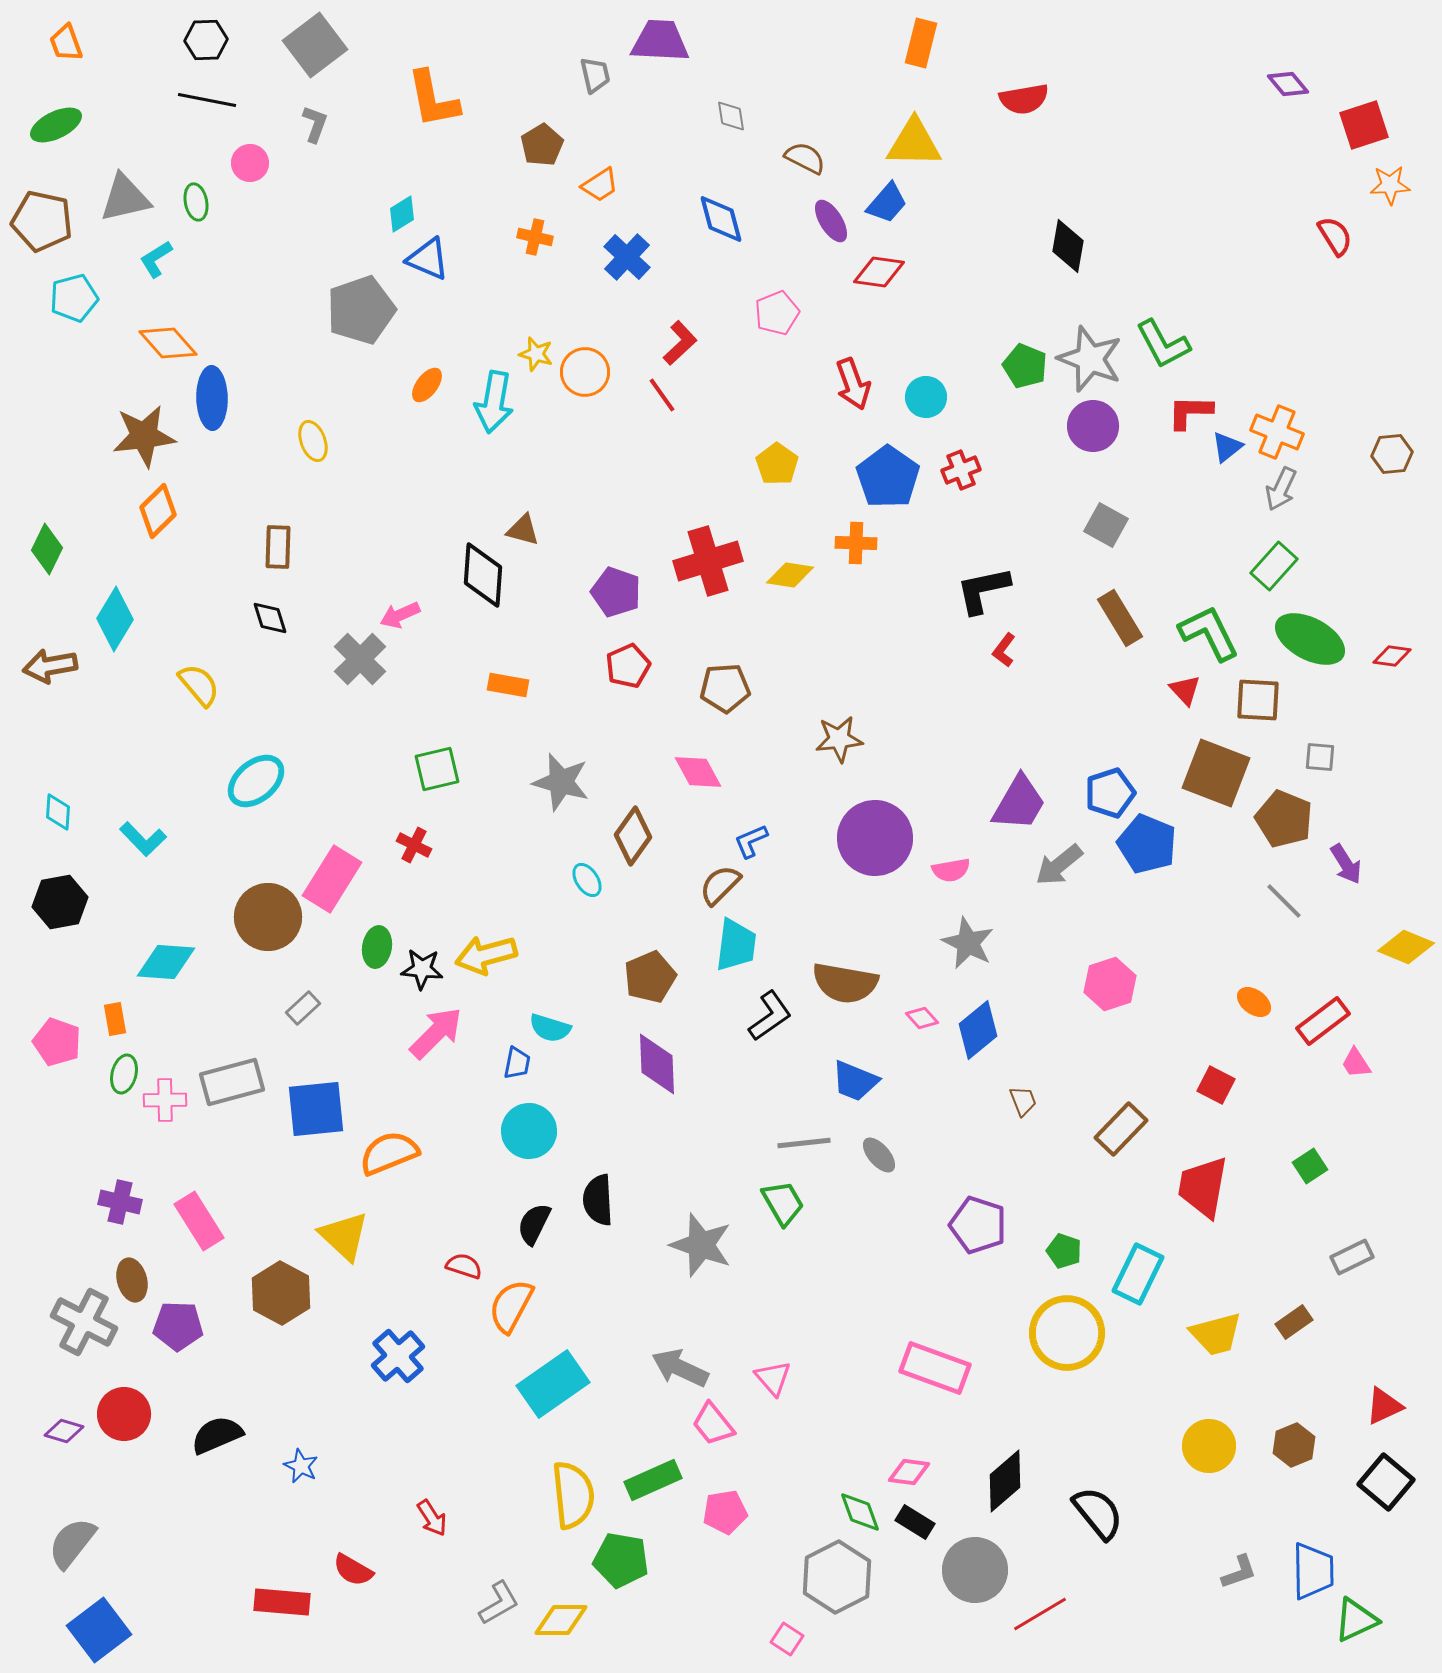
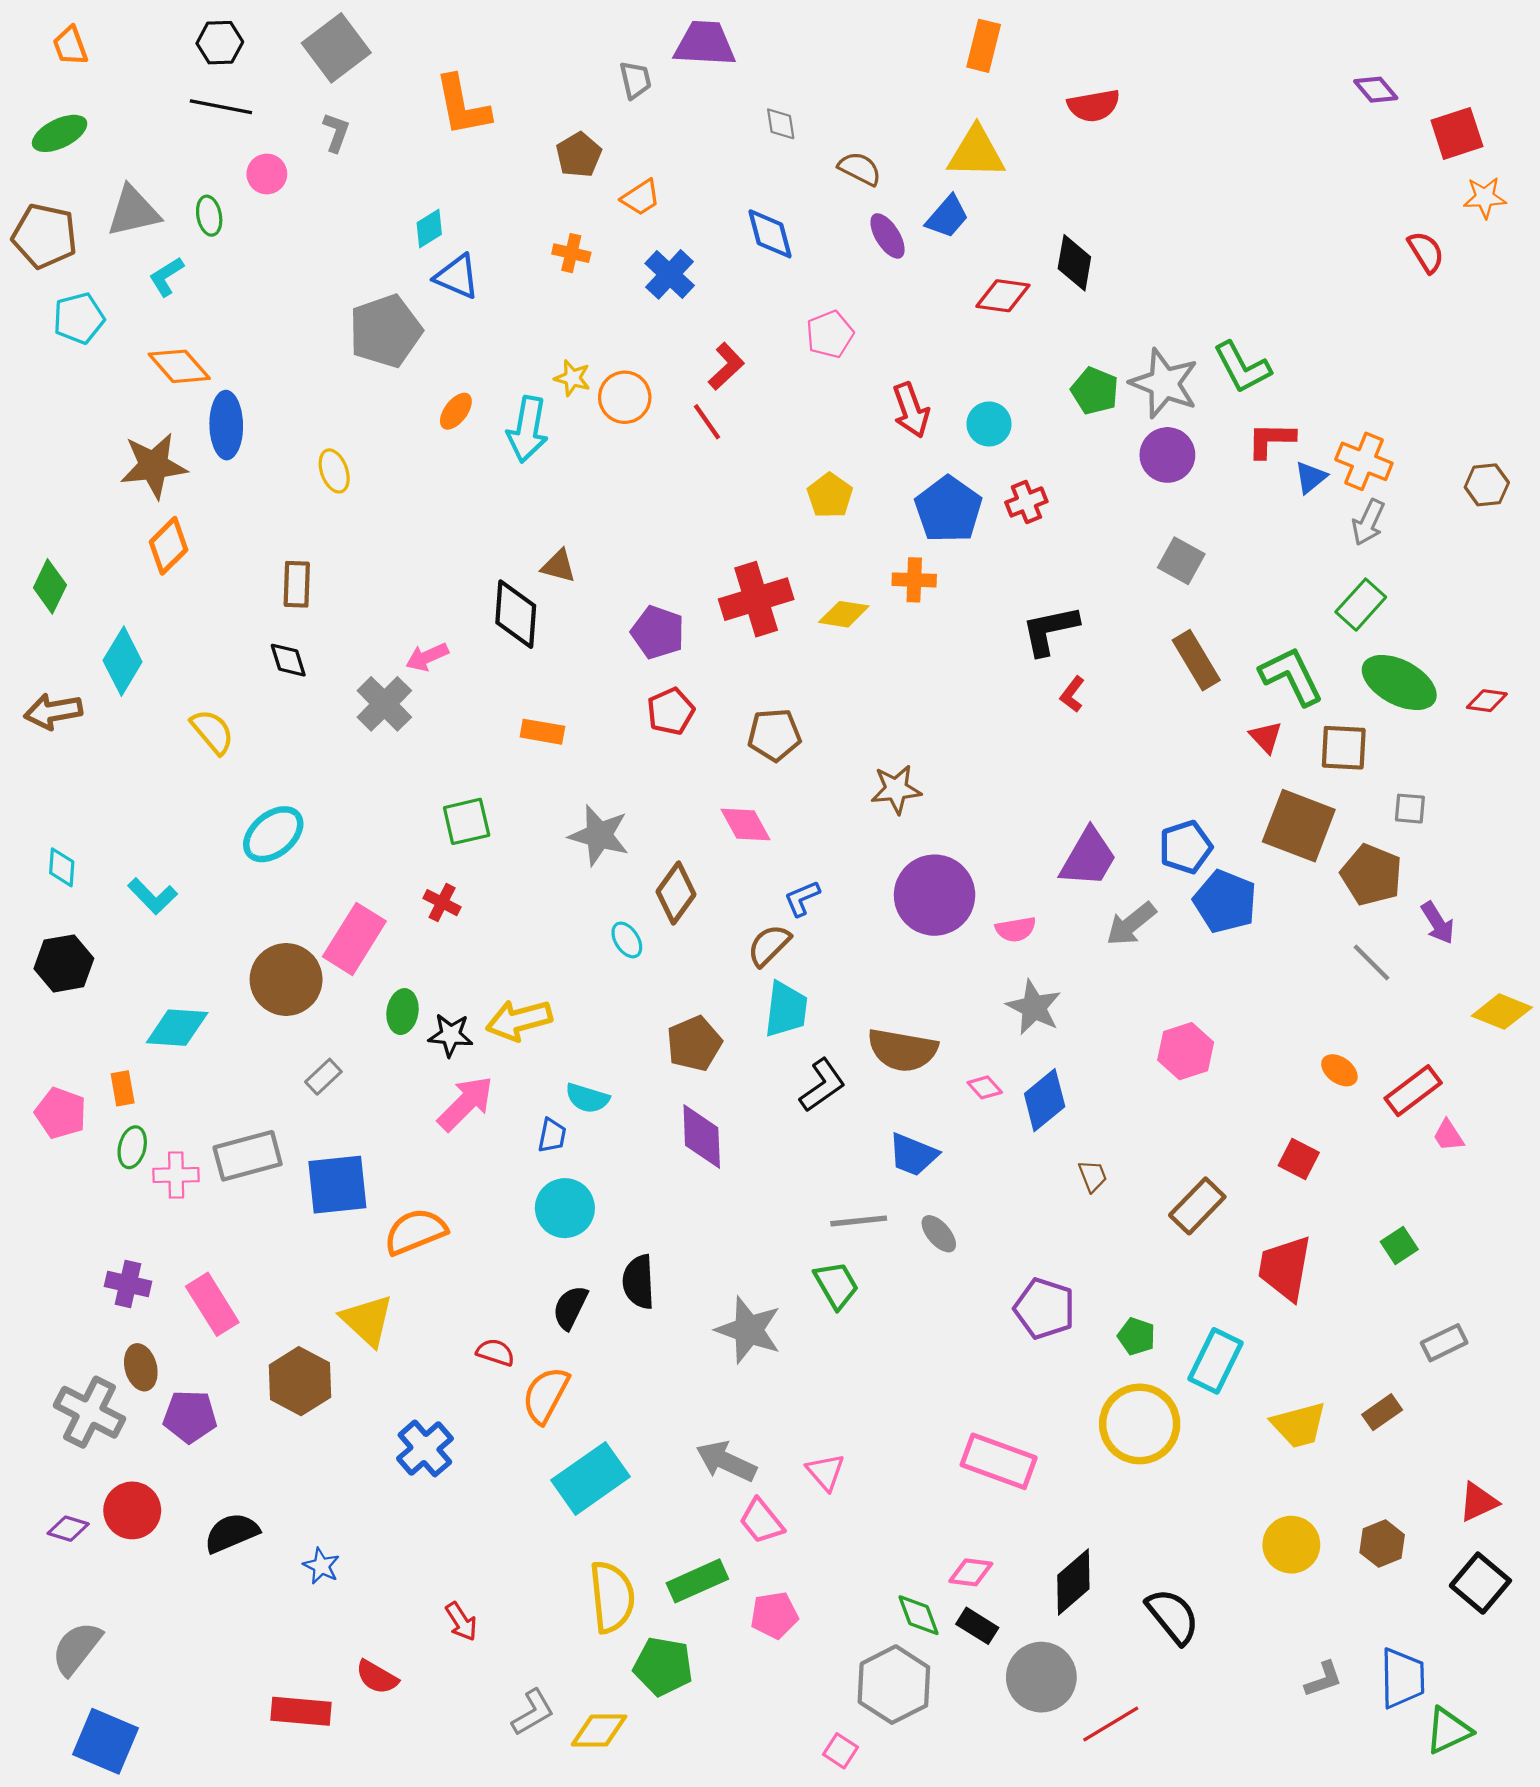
black diamond: (1068, 246) -> (1074, 263), moved
red diamond: (879, 272) -> (1003, 296), moved
blue square: (99, 1630) -> (106, 1741), turned -30

